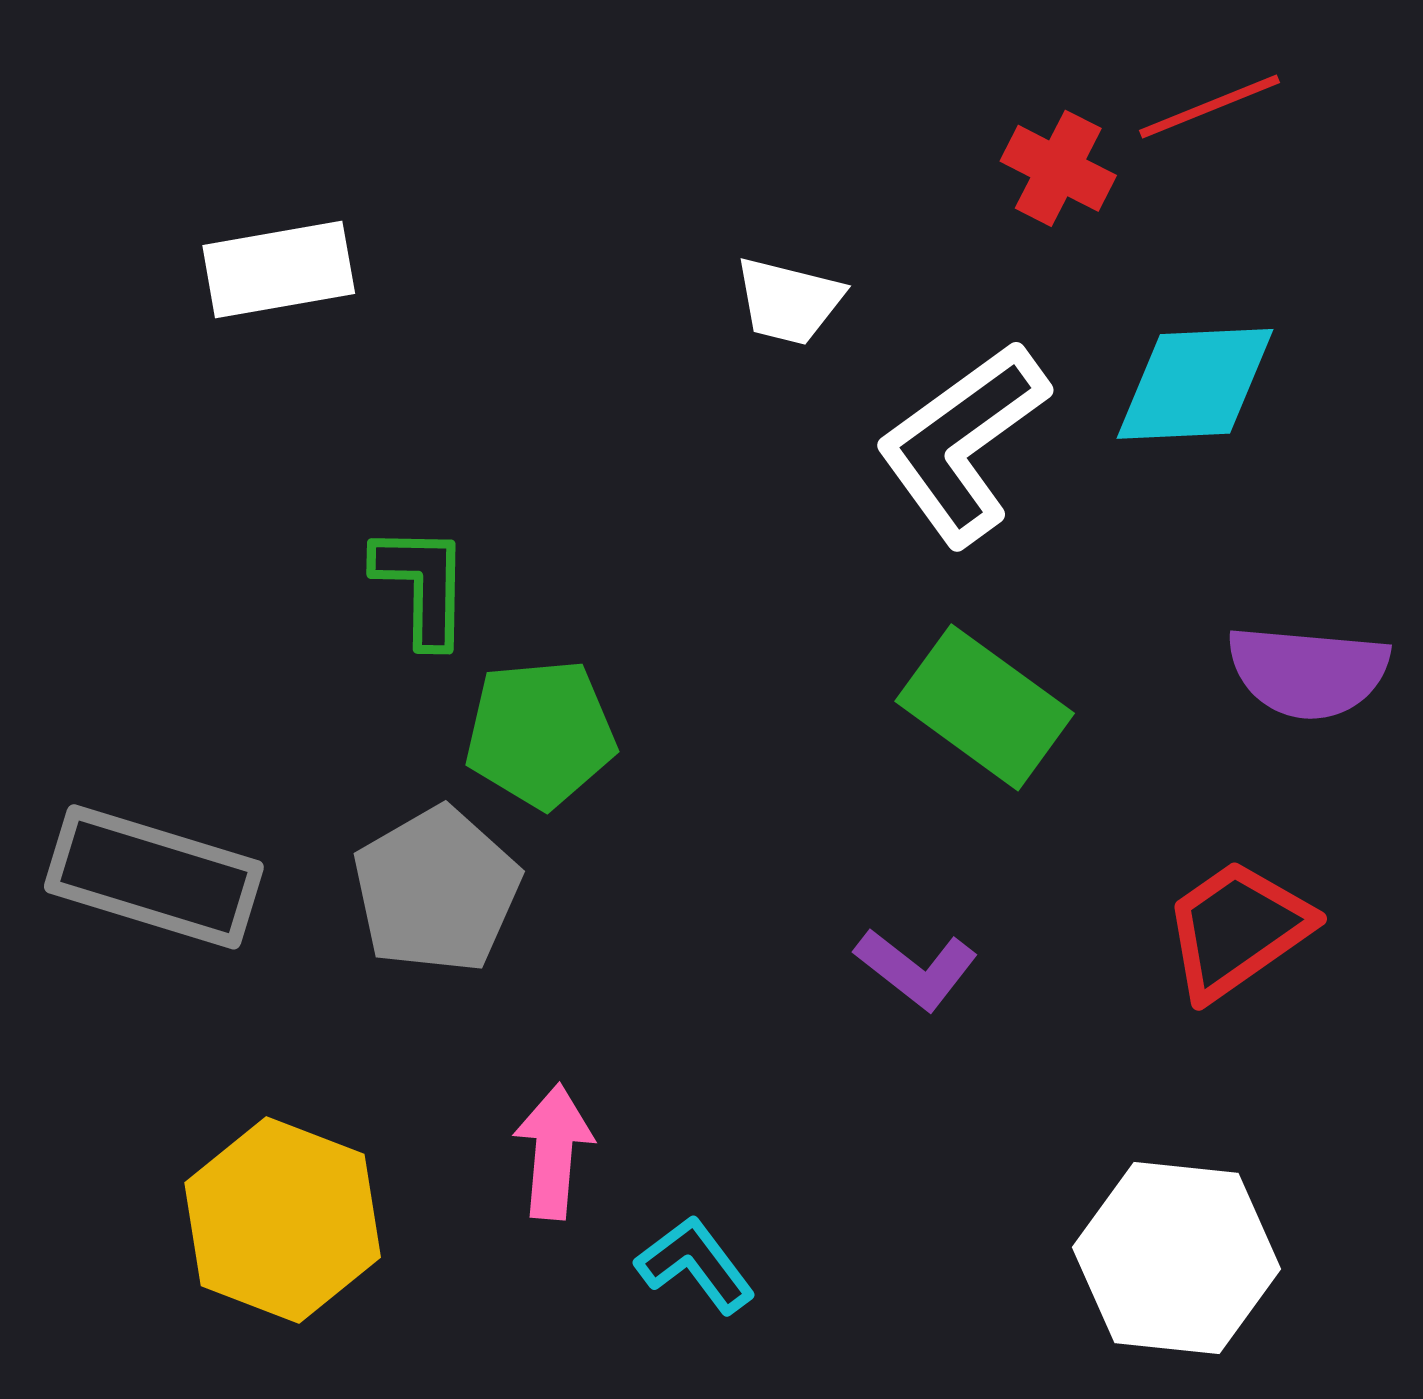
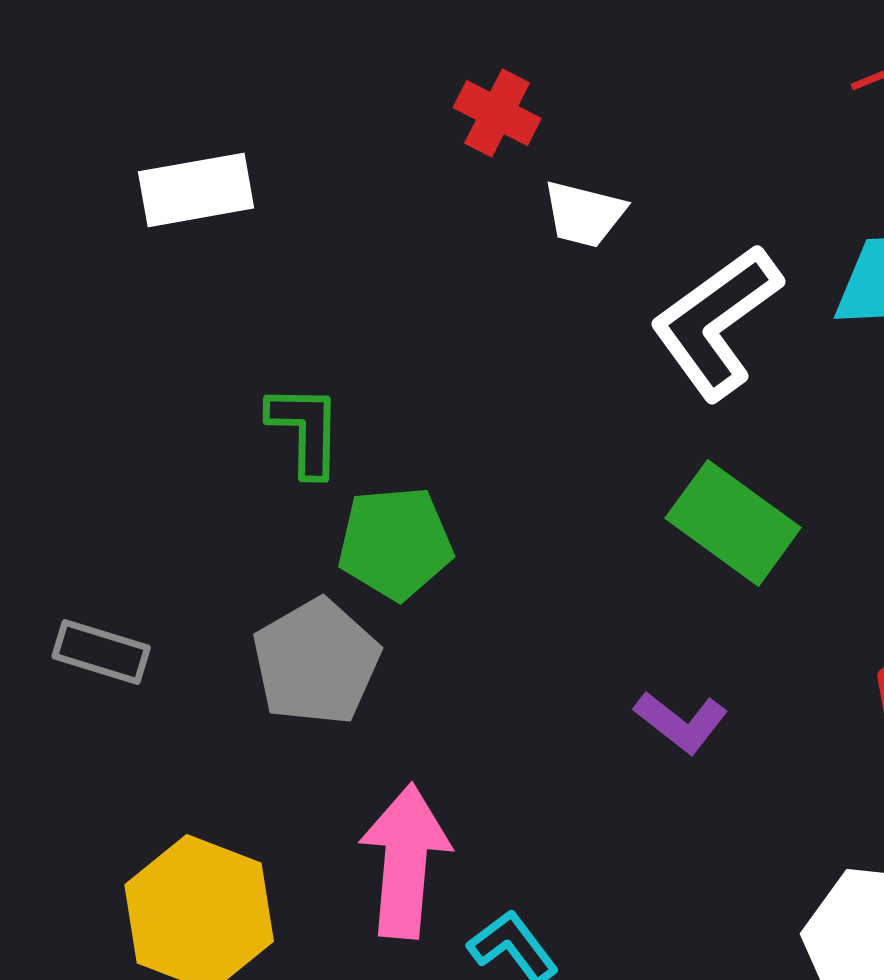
red cross: (1058, 168) -> (497, 113), moved
gray rectangle: (154, 877) -> (101, 652), size x0.6
pink arrow: (553, 1152) -> (405, 861), size x1.5

